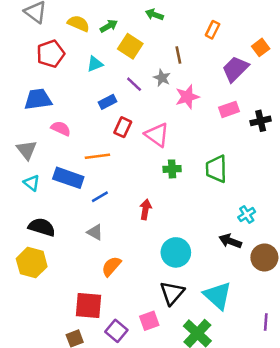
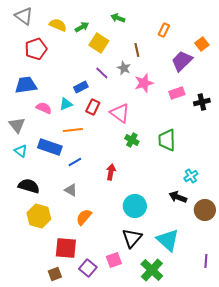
cyan triangle: (95, 64) -> (66, 104), moved
green cross: (172, 169) -> (132, 140), turned 32
yellow hexagon: (32, 263) -> (39, 216), moved

